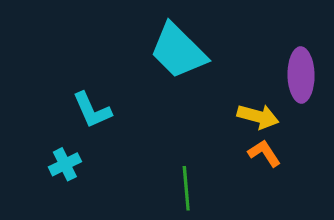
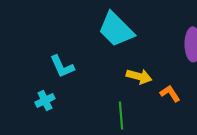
yellow arrow: (258, 116) -> (139, 76), moved

